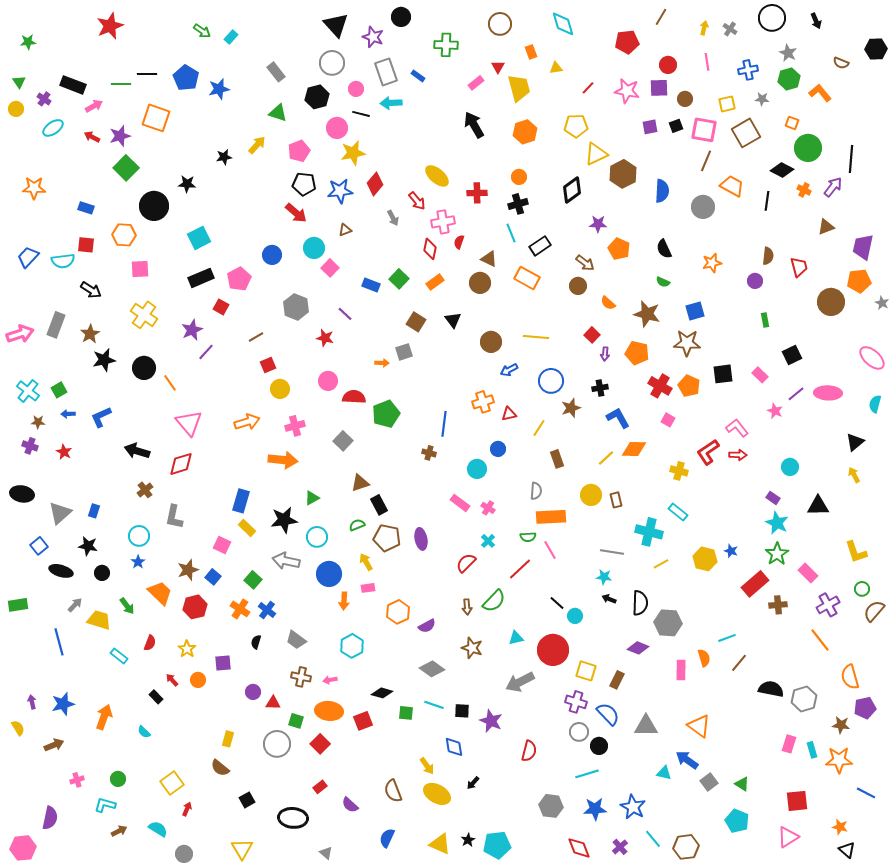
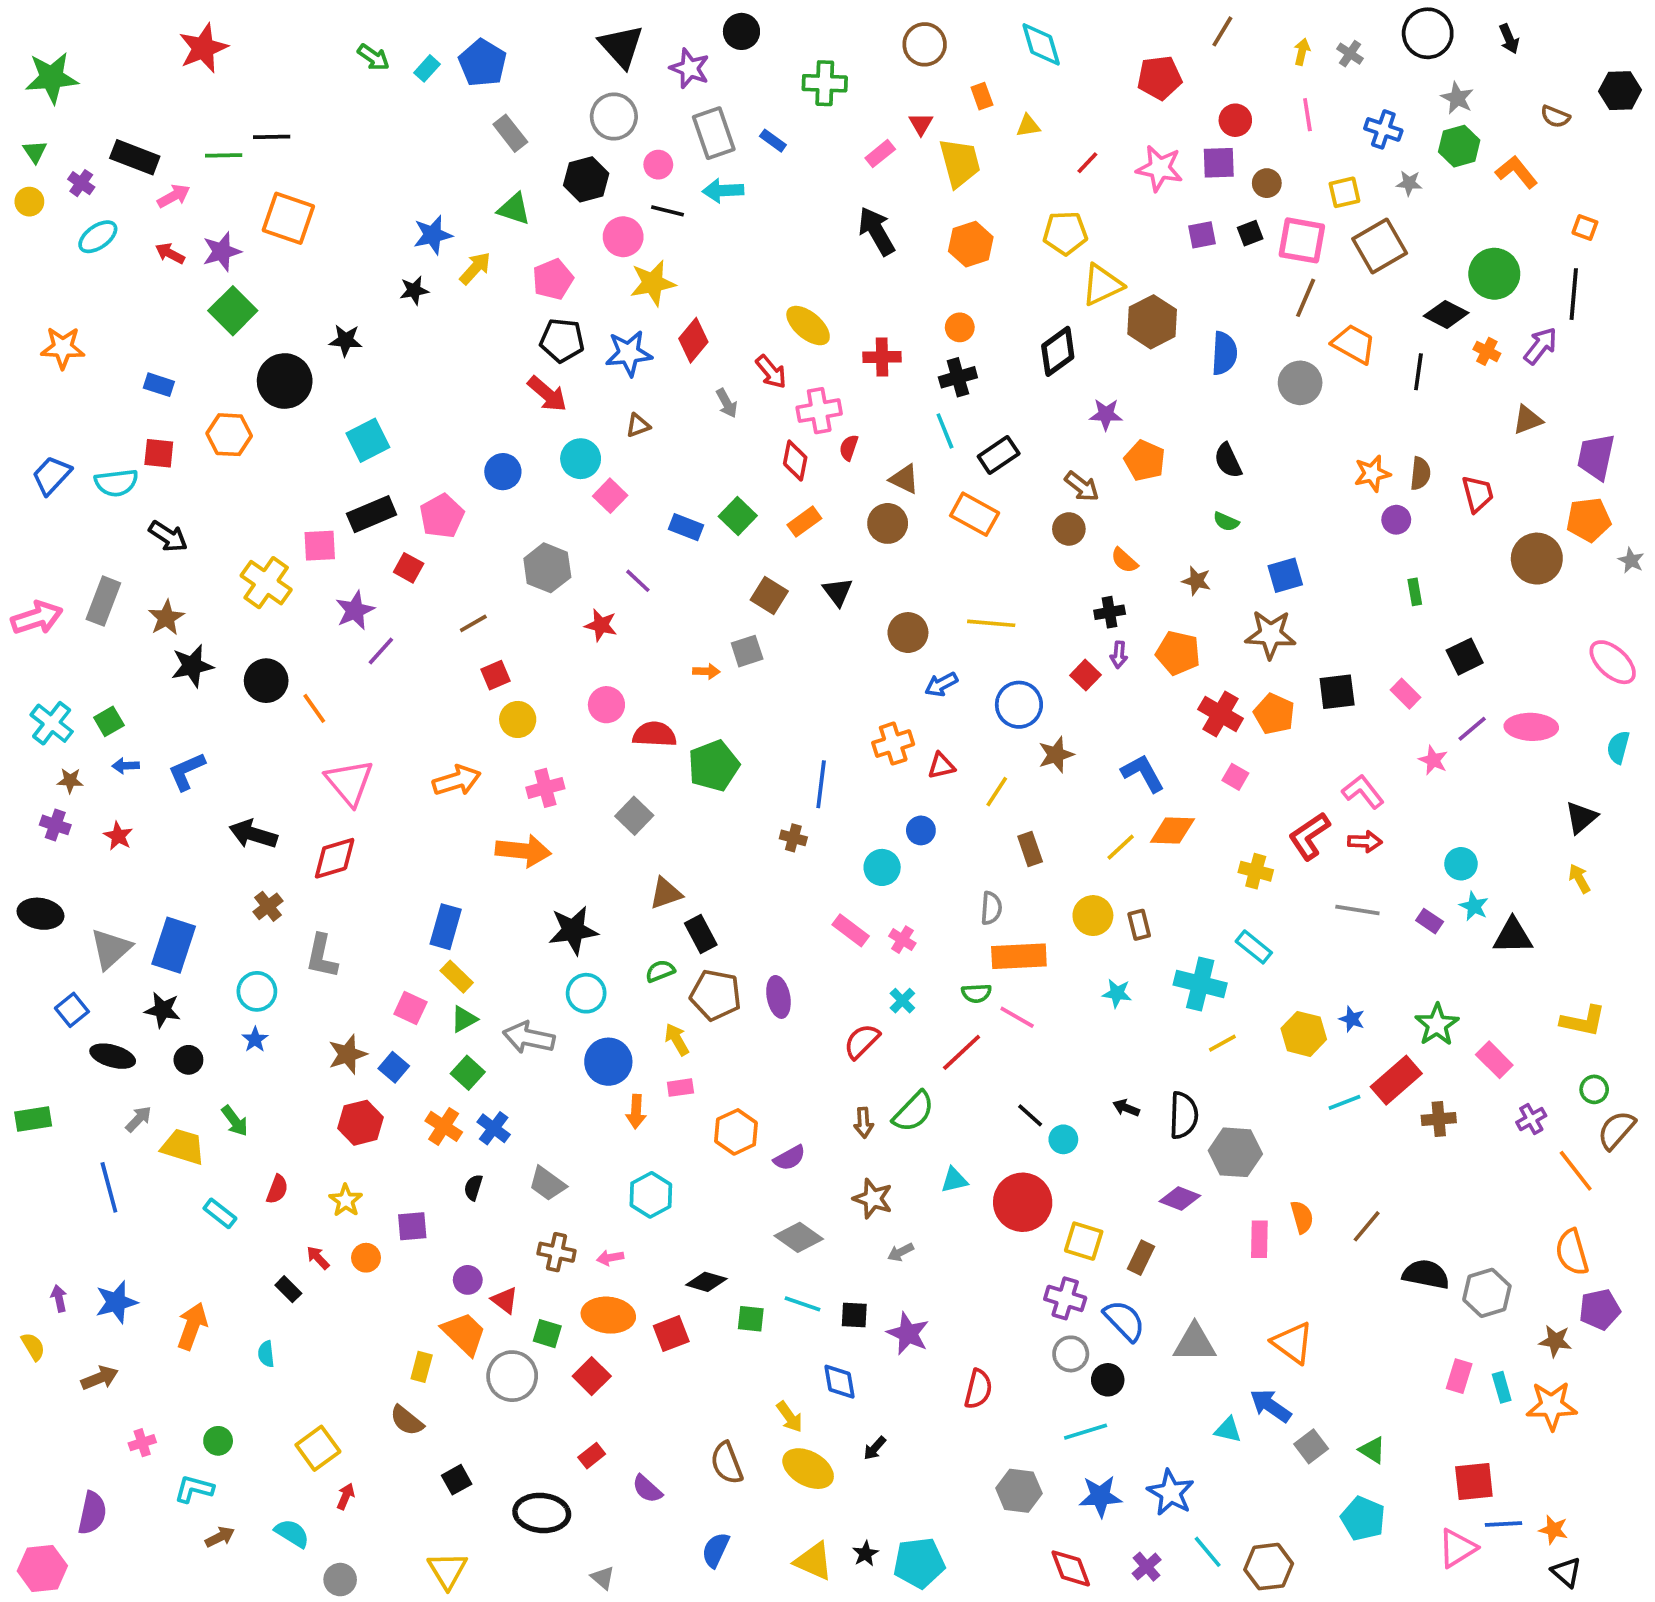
green star: (28, 42) -> (52, 78), size x1.8
blue cross: (748, 70) -> (1383, 129), turned 30
blue pentagon: (186, 78) -> (483, 63), moved
blue star: (219, 89) -> (433, 235), moved
orange square: (792, 123) -> (1585, 227), moved
orange star: (712, 263) -> (1372, 473), moved
pink square: (140, 269) -> (320, 546), moved
brown star: (647, 314) -> (1196, 581), size x0.6
red square: (592, 335) -> (1086, 675), moved
black cross: (600, 388) -> (1110, 612), moved
green triangle: (312, 498) -> (464, 1019), moved
blue rectangle: (94, 511) -> (174, 945), size x2.0
black star: (284, 520) -> (573, 930), moved
cyan star: (777, 523) -> (1474, 906), moved, size x0.7
pink line: (550, 550) -> (1017, 1017), turned -30
gray line: (612, 552) -> (1357, 910), moved
yellow L-shape: (856, 552) -> (1583, 1021), turned -60
cyan star: (604, 577) -> (1117, 993), moved
orange trapezoid: (160, 593) -> (464, 1334), moved
purple cross: (828, 605) -> (1531, 1119), size x0.7
cyan line: (727, 638) -> (1344, 1102), moved
orange line: (820, 640) -> (1576, 1171), moved
gray arrow: (520, 682) -> (901, 1252), moved, size x0.5
red triangle: (273, 703) -> (505, 1300), turned 35
cyan semicircle: (144, 732) -> (266, 1354), turned 40
blue line: (866, 793) -> (1504, 1524), moved, turned -30

